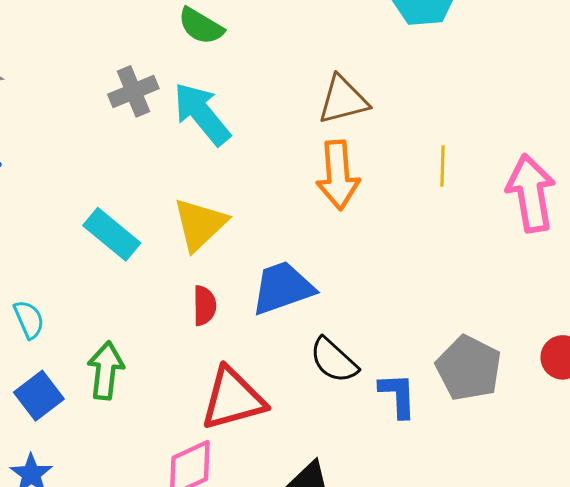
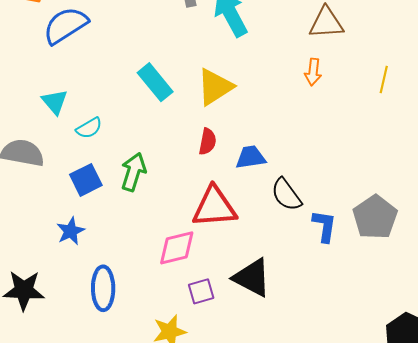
orange arrow: (338, 175) -> (313, 72), size x0.6
blue trapezoid: (283, 288) -> (251, 157), moved, size x0.7
cyan semicircle: (29, 319) -> (89, 128), turned 72

